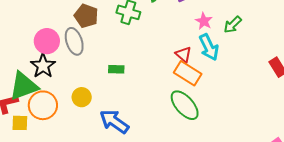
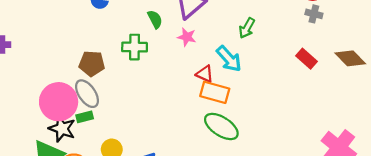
pink star: (204, 21) -> (187, 37), moved
pink circle: (47, 41) -> (59, 102), size x1.4
green rectangle: (116, 69) -> (85, 117), moved

